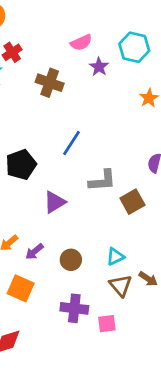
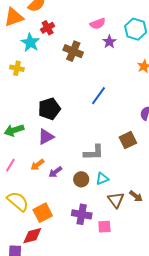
blue line: (72, 143) -> (99, 96), moved
gray L-shape: (102, 181) -> (94, 153), moved
purple triangle: (55, 202) -> (46, 137), moved
cyan triangle: (115, 257) -> (102, 179), moved
orange square: (21, 288) -> (43, 213), moved, turned 36

